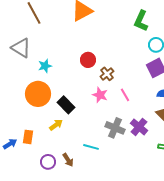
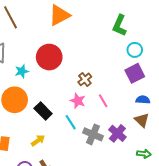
red circle: (88, 60) -> (49, 57), moved, size x1.6
yellow arrow: (56, 125) -> (38, 141), moved
cyan line: (91, 147) -> (71, 122), moved, turned 42

